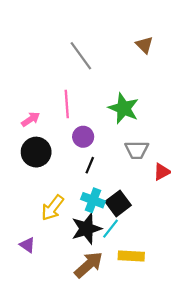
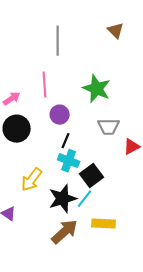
gray line: (81, 56) -> (58, 41), turned 36
cyan cross: (93, 200) -> (69, 161), moved

